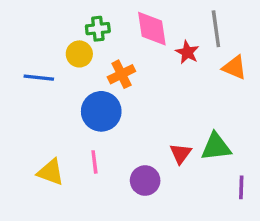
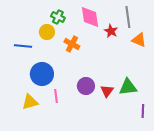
green cross: (98, 29) -> (58, 17), turned 32
orange cross: (121, 74) -> (72, 44), turned -35
blue circle: (101, 111) -> (42, 74), moved
yellow triangle: (51, 172) -> (30, 102), turned -36
purple circle: (145, 181) -> (86, 86), moved

